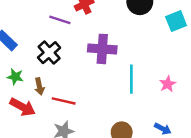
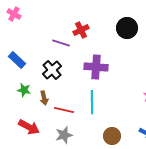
cyan line: (131, 79) -> (92, 102), moved
red arrow: (22, 107) -> (29, 127), moved

